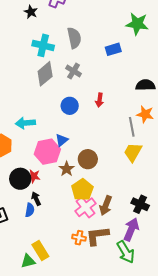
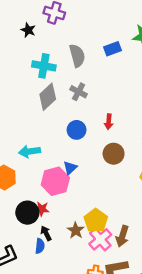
blue rectangle: (113, 49) -> (112, 49), moved
brown circle: (88, 159) -> (114, 154), moved
brown star: (67, 169) -> (76, 230), moved

